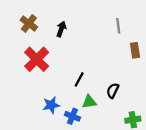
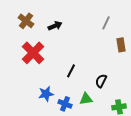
gray line: (118, 26) -> (106, 23), turned 32
black arrow: (61, 29) -> (55, 26), turned 48
green triangle: (89, 102) -> (86, 99), moved

